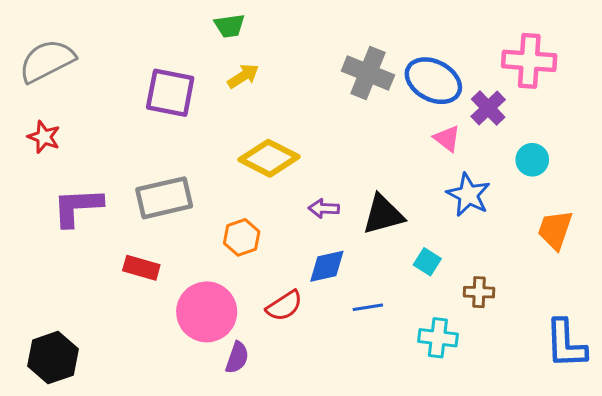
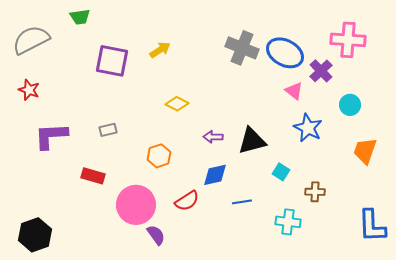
green trapezoid: (229, 26) -> (80, 17), moved
yellow diamond: (269, 158) -> (177, 104), size x0.6
gray rectangle: (164, 198) -> (108, 130), size x0.5
purple semicircle: (237, 358) -> (156, 235), turned -55

